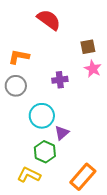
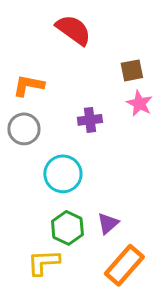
purple triangle: (62, 133) -> (108, 223), moved
yellow L-shape: (29, 175) -> (43, 262), turned -30

